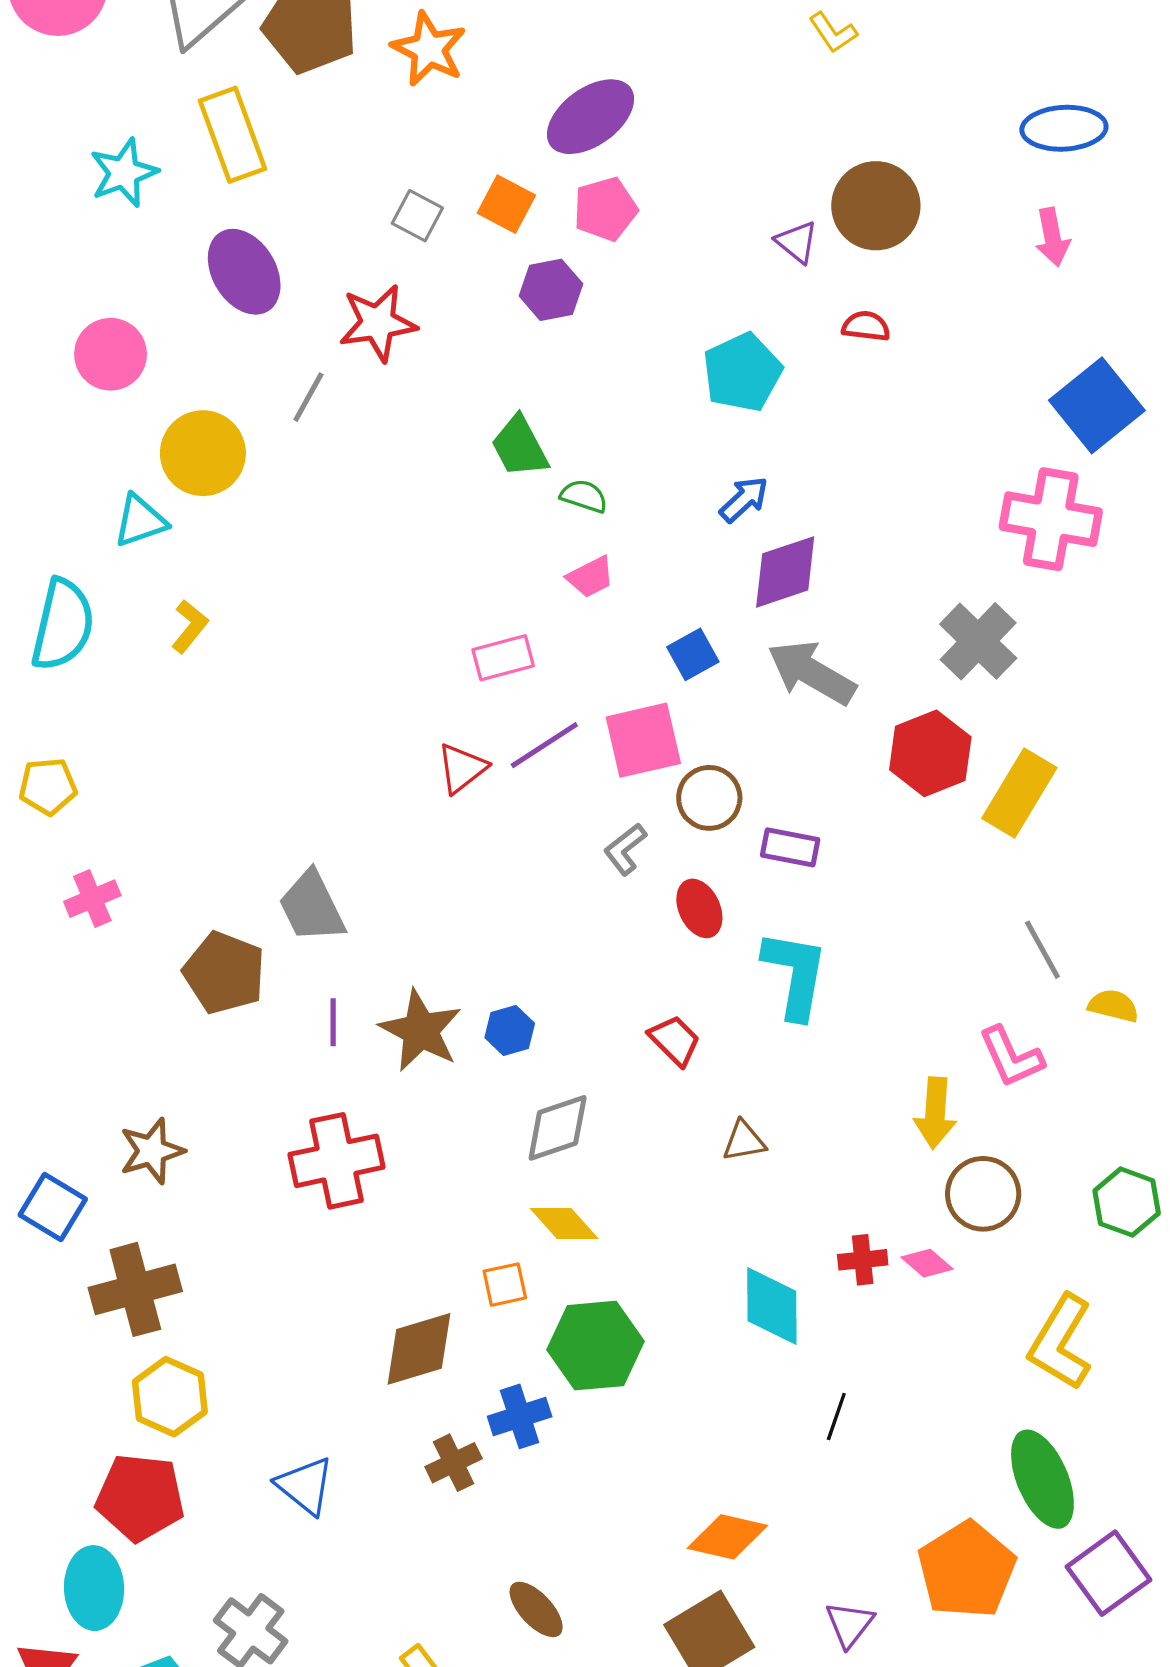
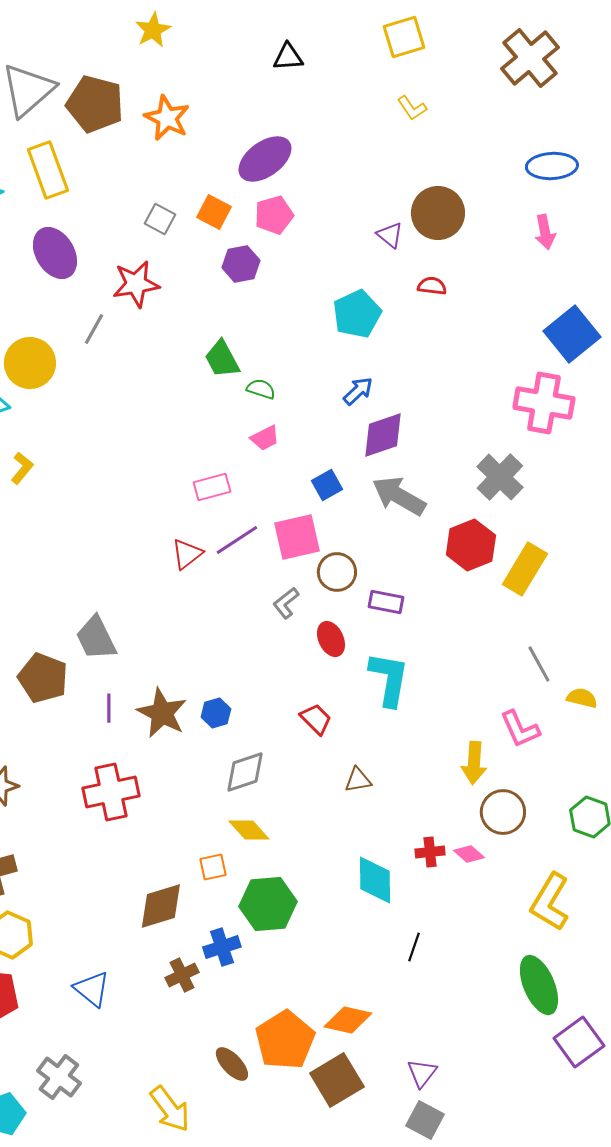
orange pentagon: (967, 1570) -> (285, 1040), moved

